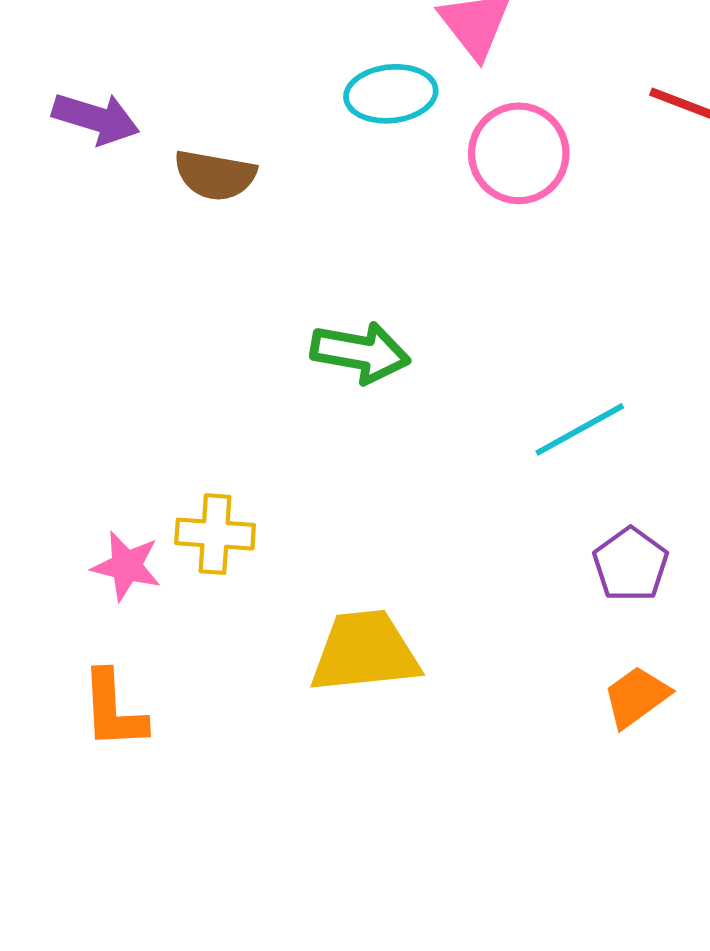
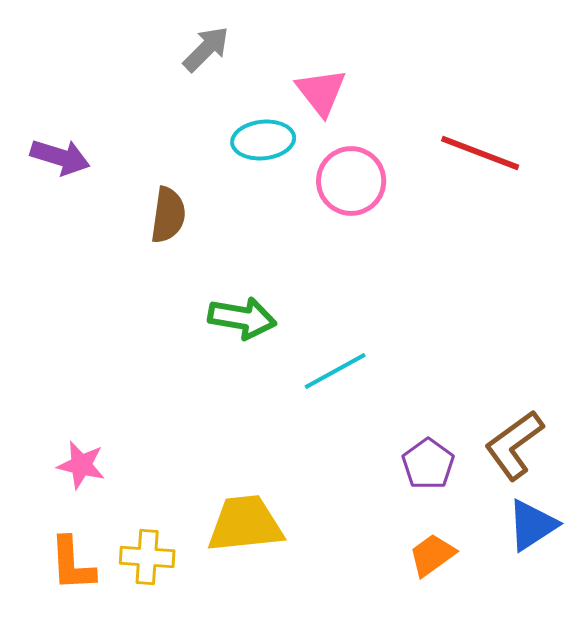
brown semicircle: (215, 175) -> (168, 215), moved, turned -92
cyan line: (580, 429) -> (335, 371), moved
yellow cross: (215, 534) -> (147, 557), moved

